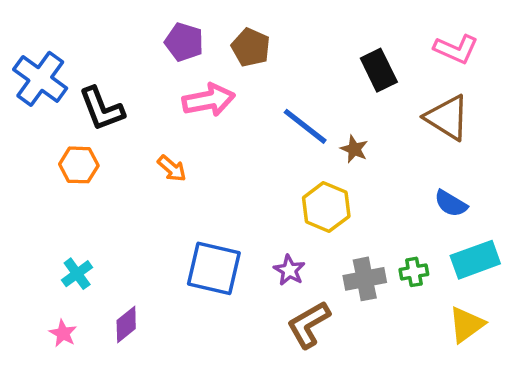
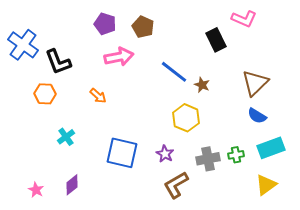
pink L-shape: (456, 49) -> (244, 19), moved
brown triangle: (447, 118) -> (255, 83), moved, turned 44
cyan cross: (77, 274) -> (66, 137), moved

